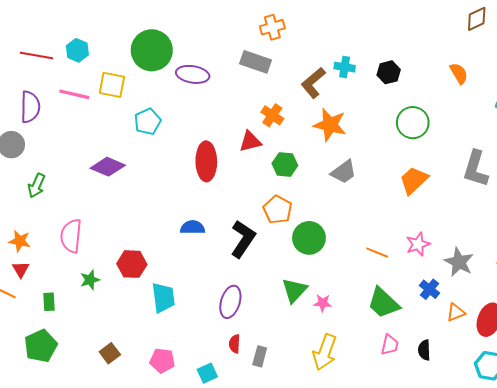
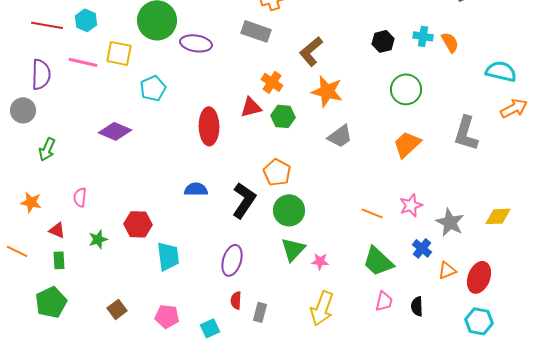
cyan cross: (345, 67) -> (423, 36), moved
green hexagon: (285, 165) -> (283, 116), moved
pink semicircle: (71, 236) -> (80, 197), size x0.6
green circle: (309, 238) -> (289, 210), moved
red triangle: (21, 269) -> (57, 230), moved, turned -36

